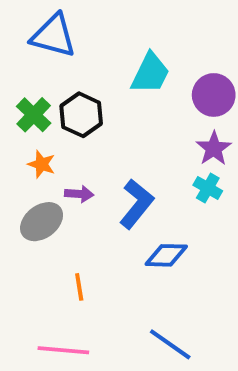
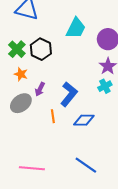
cyan cross: (208, 188) -> (105, 86), turned 32
purple arrow: (79, 194) -> (40, 89), turned 112
orange line: (79, 287) -> (53, 116), moved

